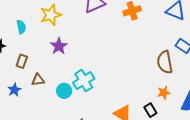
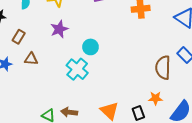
cyan cross: (84, 81) -> (77, 69), turned -30
cyan circle: (64, 91) -> (90, 47), moved

